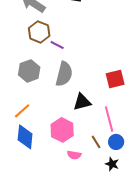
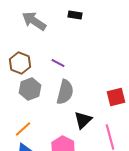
brown hexagon: (39, 32) -> (20, 63), moved
black triangle: (82, 102) -> (83, 120), turned -30

